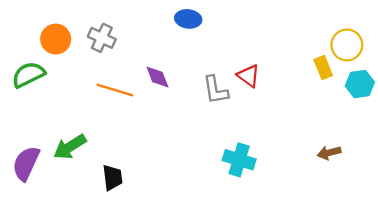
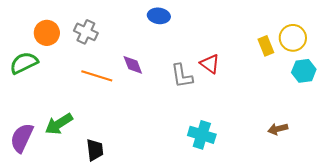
yellow rectangle: (323, 67) -> (266, 46), moved

